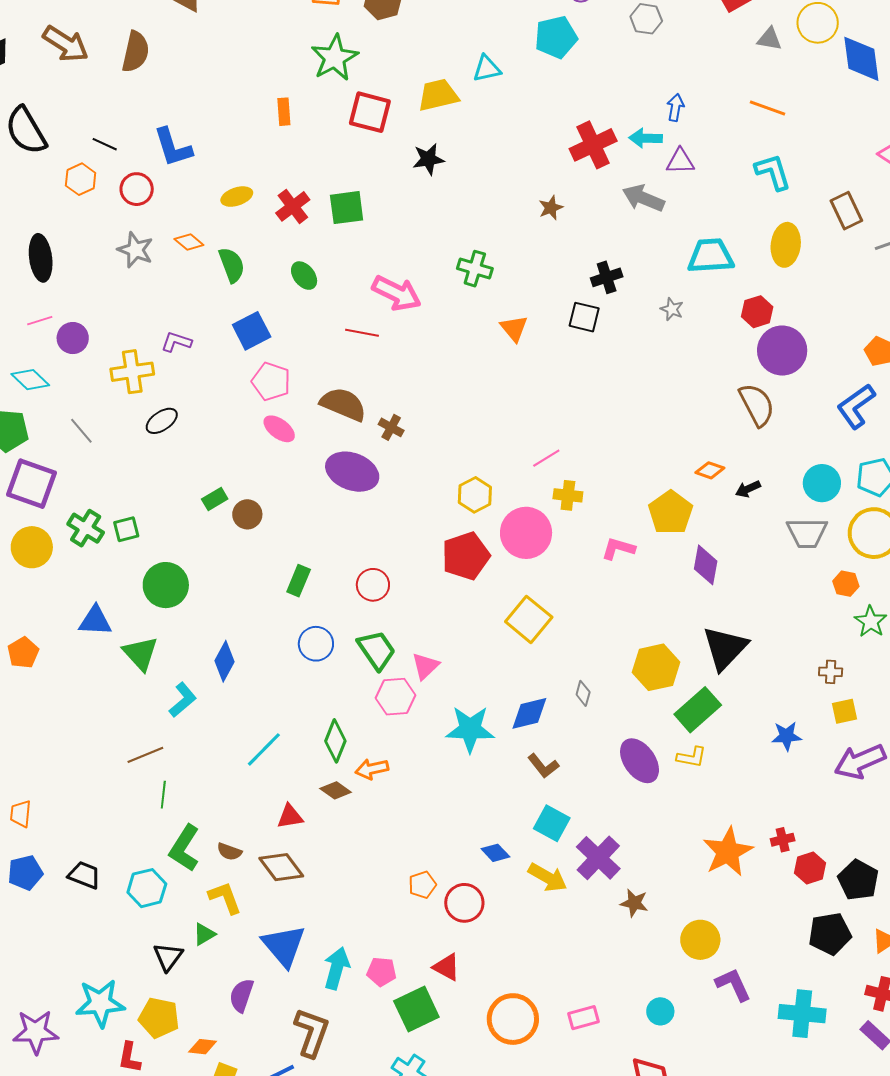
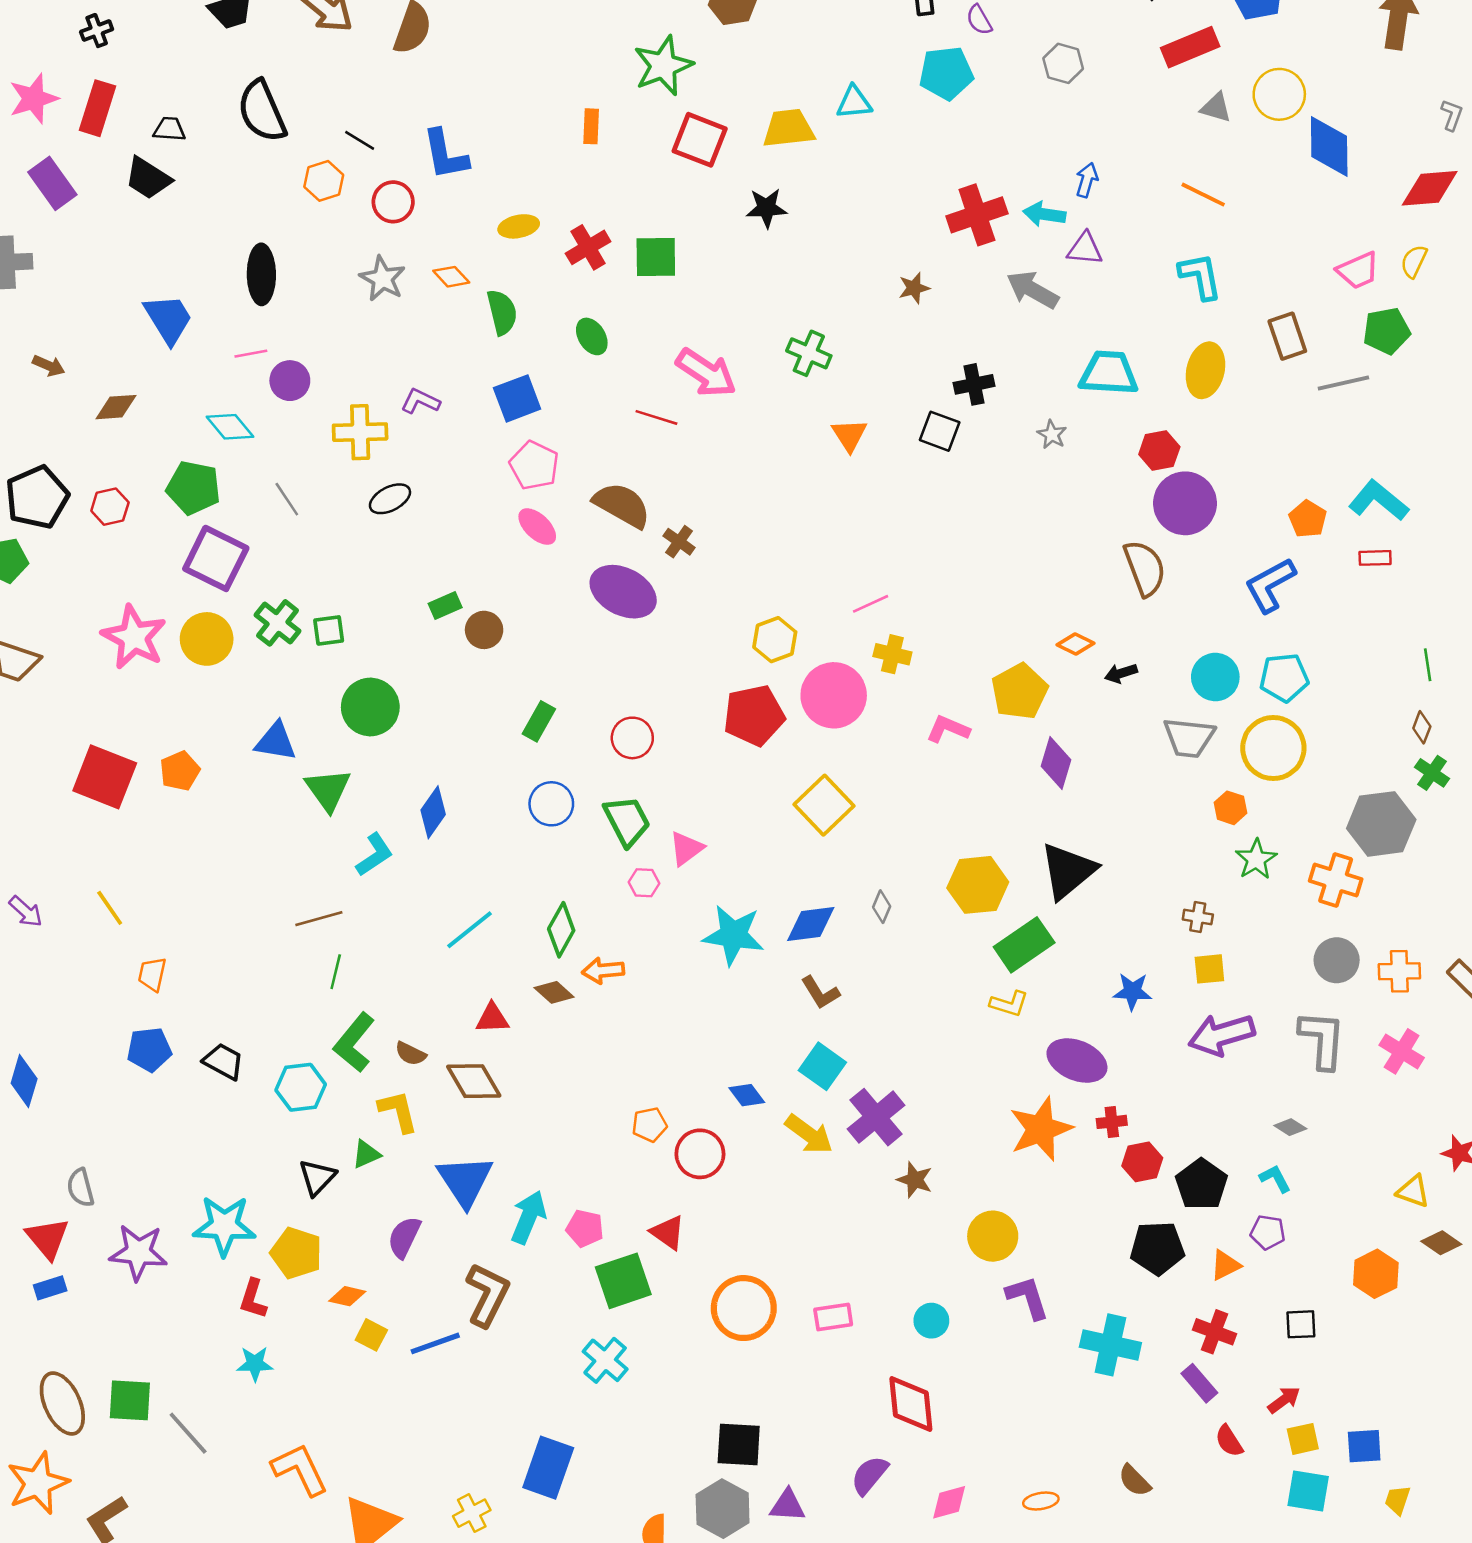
pink hexagon: (396, 697) -> (644, 883), size x0.6
purple ellipse: (640, 761) -> (1077, 1061), moved, turned -39

